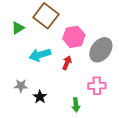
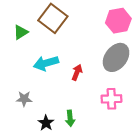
pink hexagon: (74, 37) -> (118, 21), moved
black star: (40, 97) -> (46, 123), moved
green arrow: (76, 105) -> (70, 118), moved

